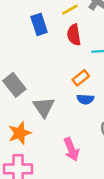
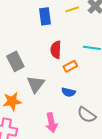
red semicircle: (74, 35) -> (56, 50), moved
blue semicircle: (85, 99) -> (68, 92), moved

